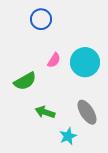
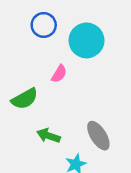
cyan circle: (85, 62) -> (86, 40), moved

